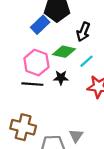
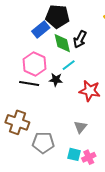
green diamond: (64, 52) -> (62, 43), moved, turned 60
cyan line: (86, 61) -> (69, 65), moved
gray triangle: (76, 136) -> (80, 127), moved

